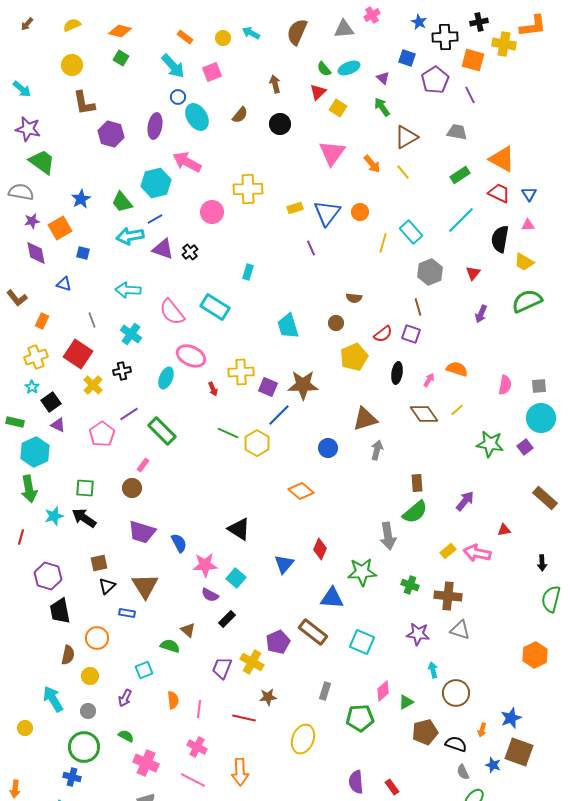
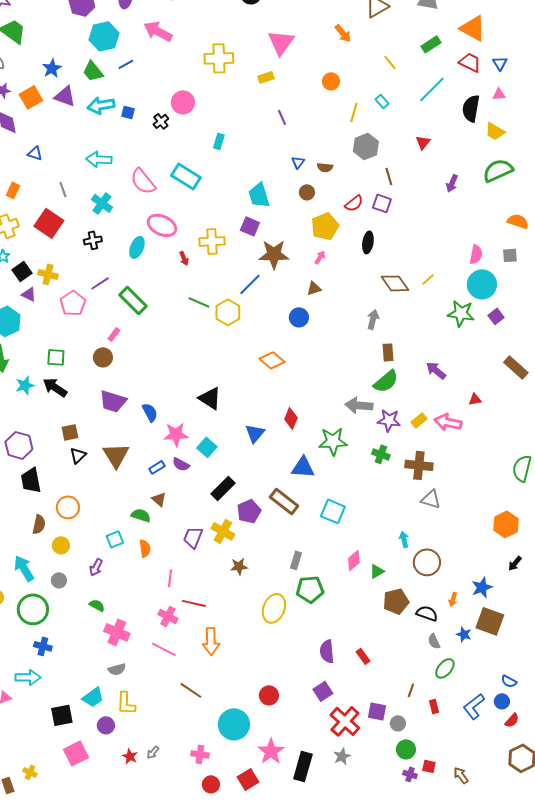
pink triangle: (332, 153) -> (281, 42), moved
yellow line: (403, 172) -> (390, 62), moved
cyan hexagon: (156, 183) -> (104, 36), moved
pink circle: (212, 212) -> (183, 102), moved
blue triangle: (327, 213) -> (298, 162), moved, size x0.5
blue line: (155, 219) -> (126, 64), moved
cyan rectangle: (411, 232) -> (382, 101), size x0.6
purple triangle: (163, 249) -> (65, 96), moved
blue square: (83, 253) -> (128, 112), moved
gray hexagon: (430, 272) -> (366, 146), moved
red triangle: (473, 273) -> (423, 142), moved
orange semicircle: (457, 369) -> (518, 221), moved
pink arrow: (429, 380) -> (320, 257), moved
yellow cross: (93, 385) -> (48, 274), moved, turned -30
purple square: (268, 387) -> (250, 226), moved
cyan circle: (541, 418) -> (482, 284), moved
brown triangle: (365, 419) -> (314, 288), moved, size x0.6
gray arrow: (377, 450) -> (373, 319), moved
purple arrow: (465, 501) -> (436, 370), turned -90
gray arrow: (388, 536) -> (359, 405), turned 104
black arrow: (542, 563) -> (515, 563), moved, turned 42
blue rectangle: (127, 613) -> (157, 467), moved, turned -42
black rectangle: (227, 619) -> (223, 488), moved, size x1.4
purple star: (418, 634) -> (389, 420), moved
orange semicircle: (173, 700) -> (145, 548), moved
red line: (244, 718) -> (194, 603), moved
green pentagon: (360, 718) -> (310, 589), moved
green circle: (84, 747) -> (33, 609), moved

